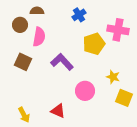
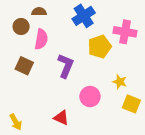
blue cross: (79, 15) -> (84, 16), size x1.5
purple L-shape: (62, 62) -> (66, 66), turned 65
yellow arrow: (24, 115) -> (16, 122), moved

